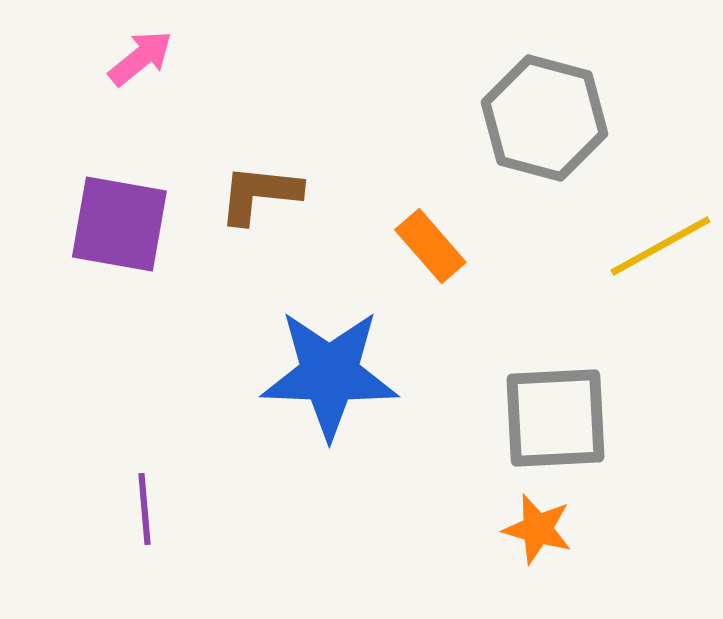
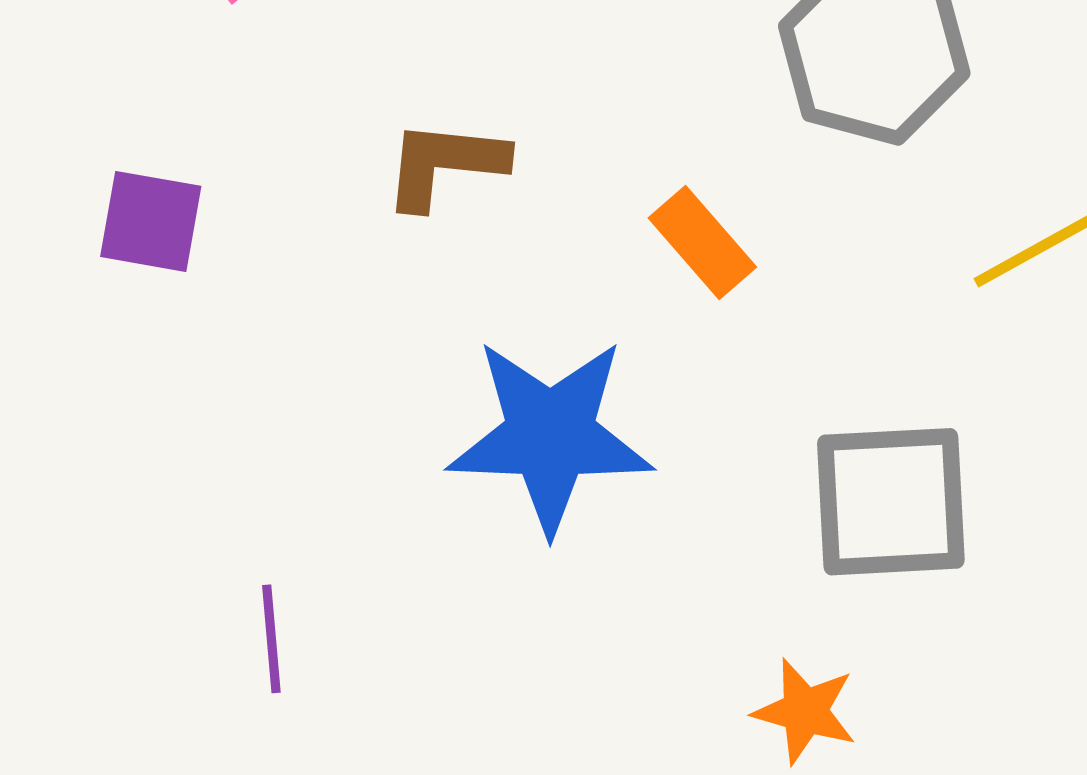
purple square: (119, 224) -> (151, 221), moved, size x0.7
orange star: (537, 529) -> (805, 711), moved

